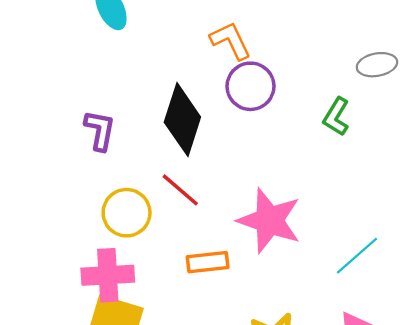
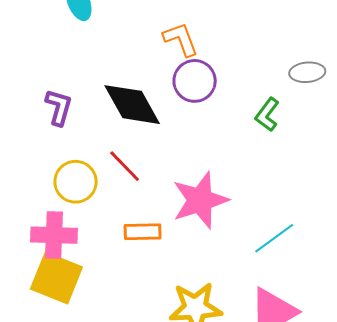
black diamond: (182, 120) -> (132, 105), turned -52
pink star: (269, 221) -> (200, 200), turned 30

